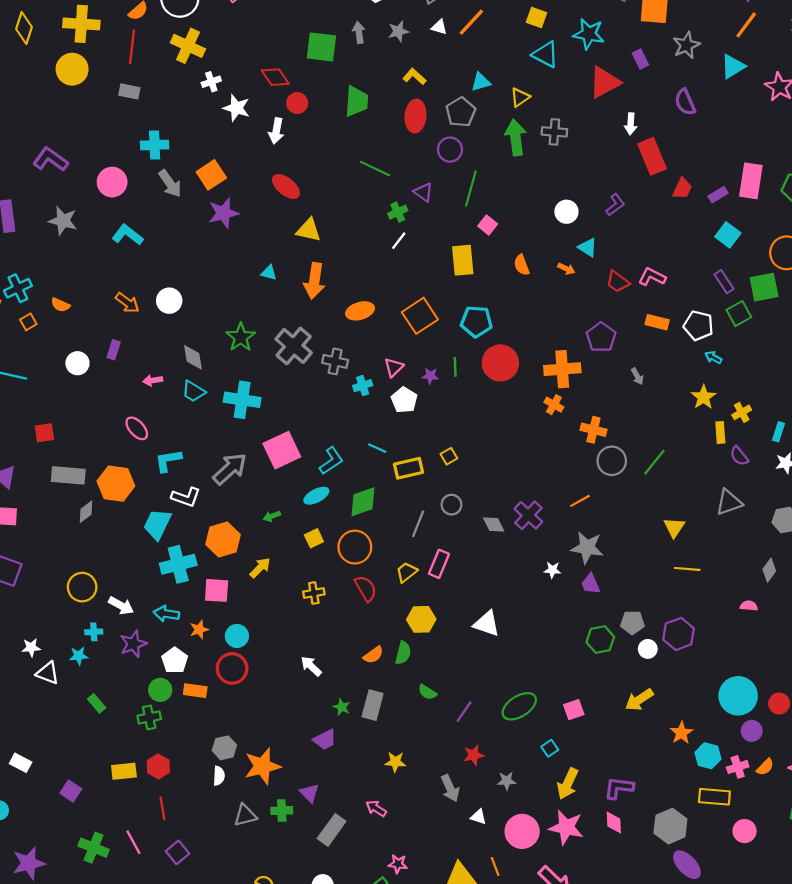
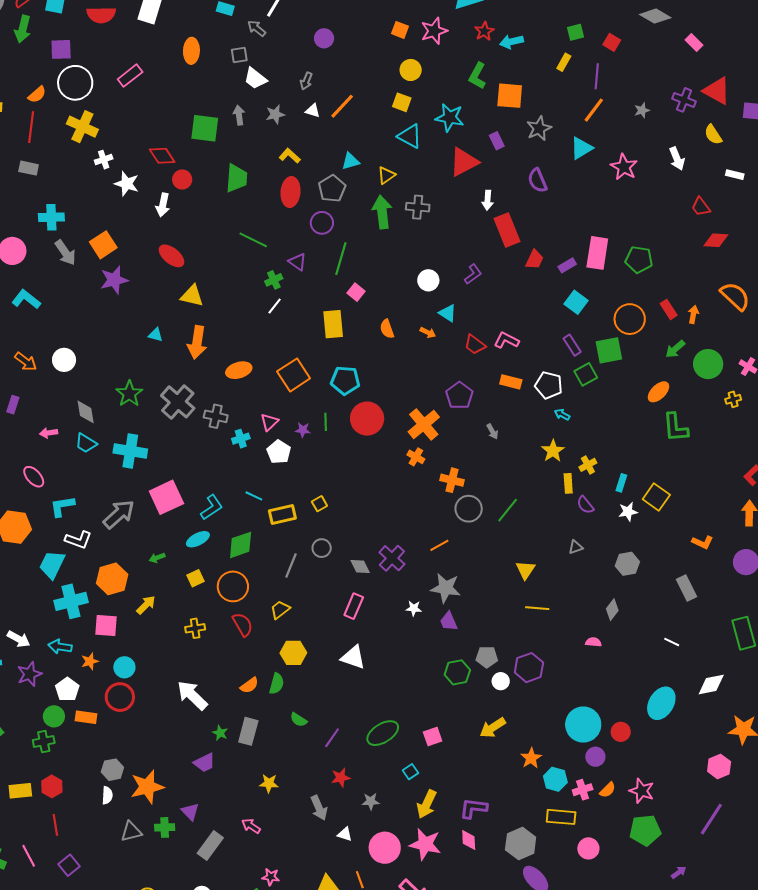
orange cross: (562, 369) -> (424, 424), turned -36
gray triangle: (729, 502) -> (576, 547), size x0.6
pink rectangle: (439, 564) -> (354, 606), moved
white arrow: (311, 666) -> (192, 695), size x1.6

